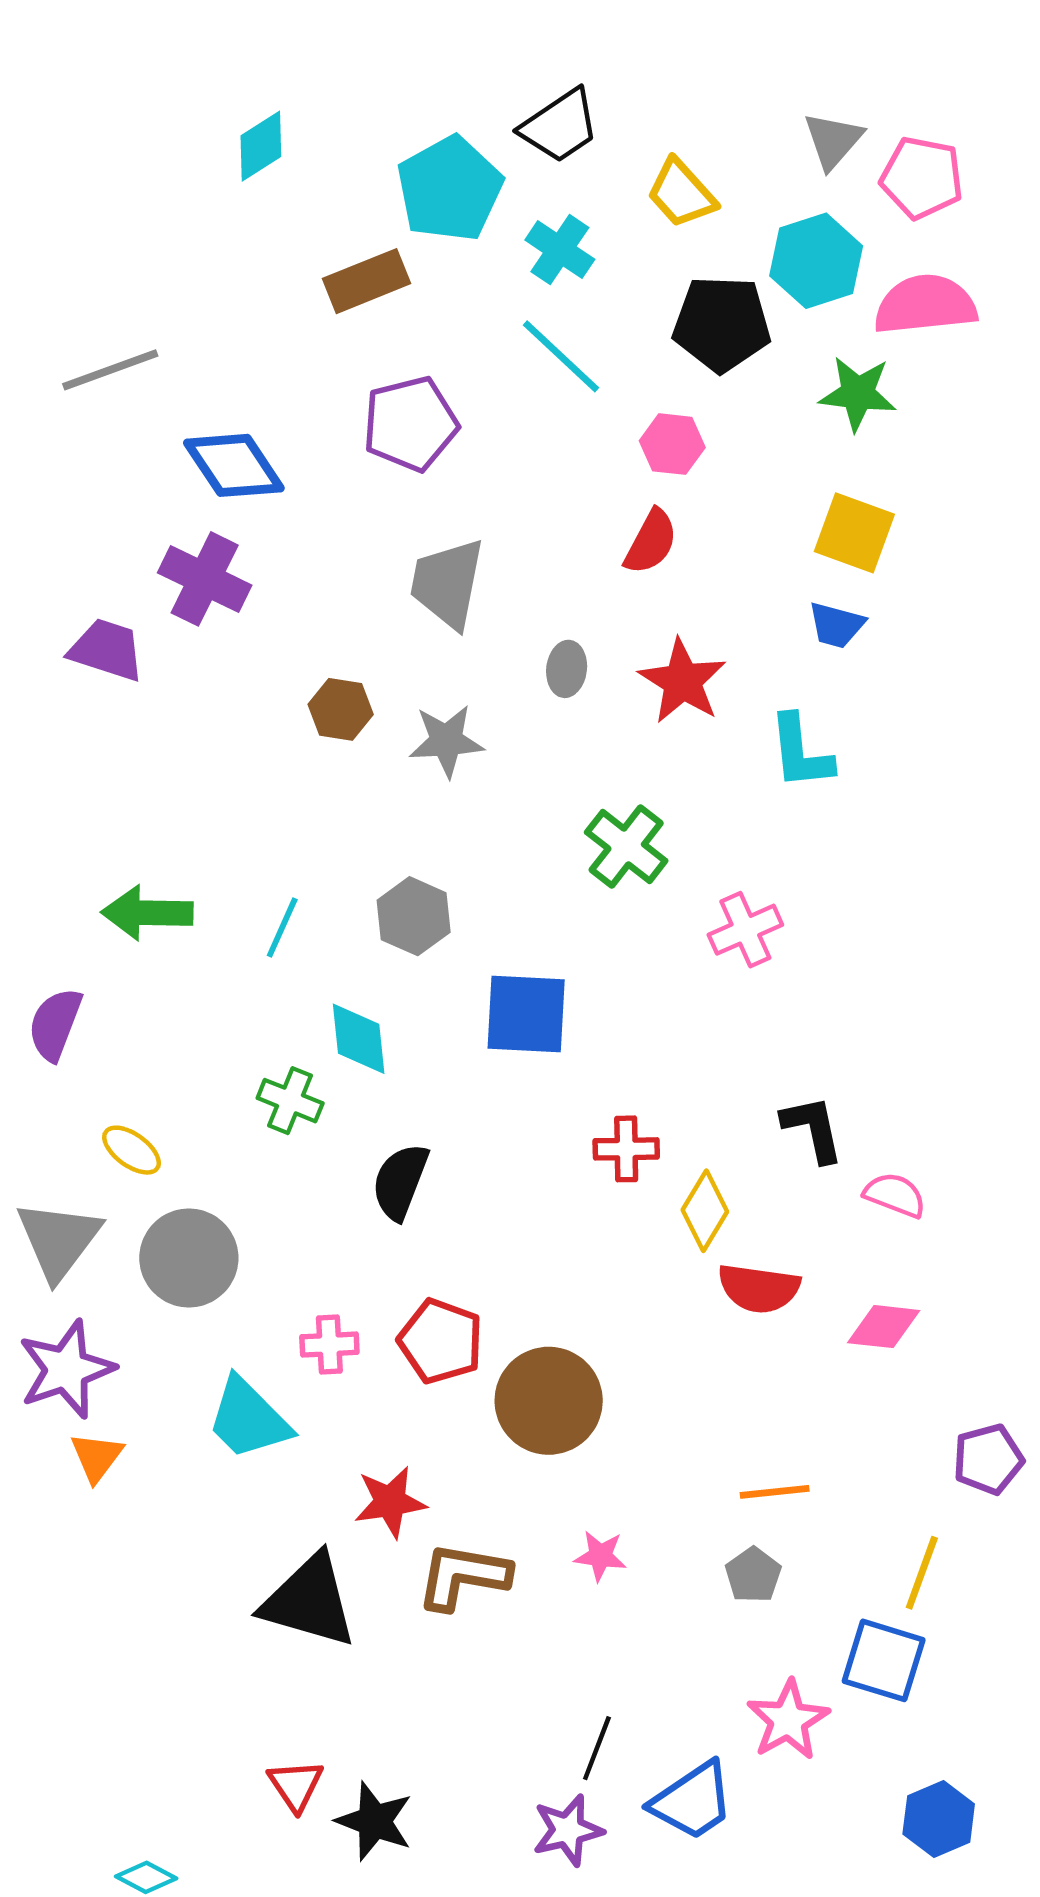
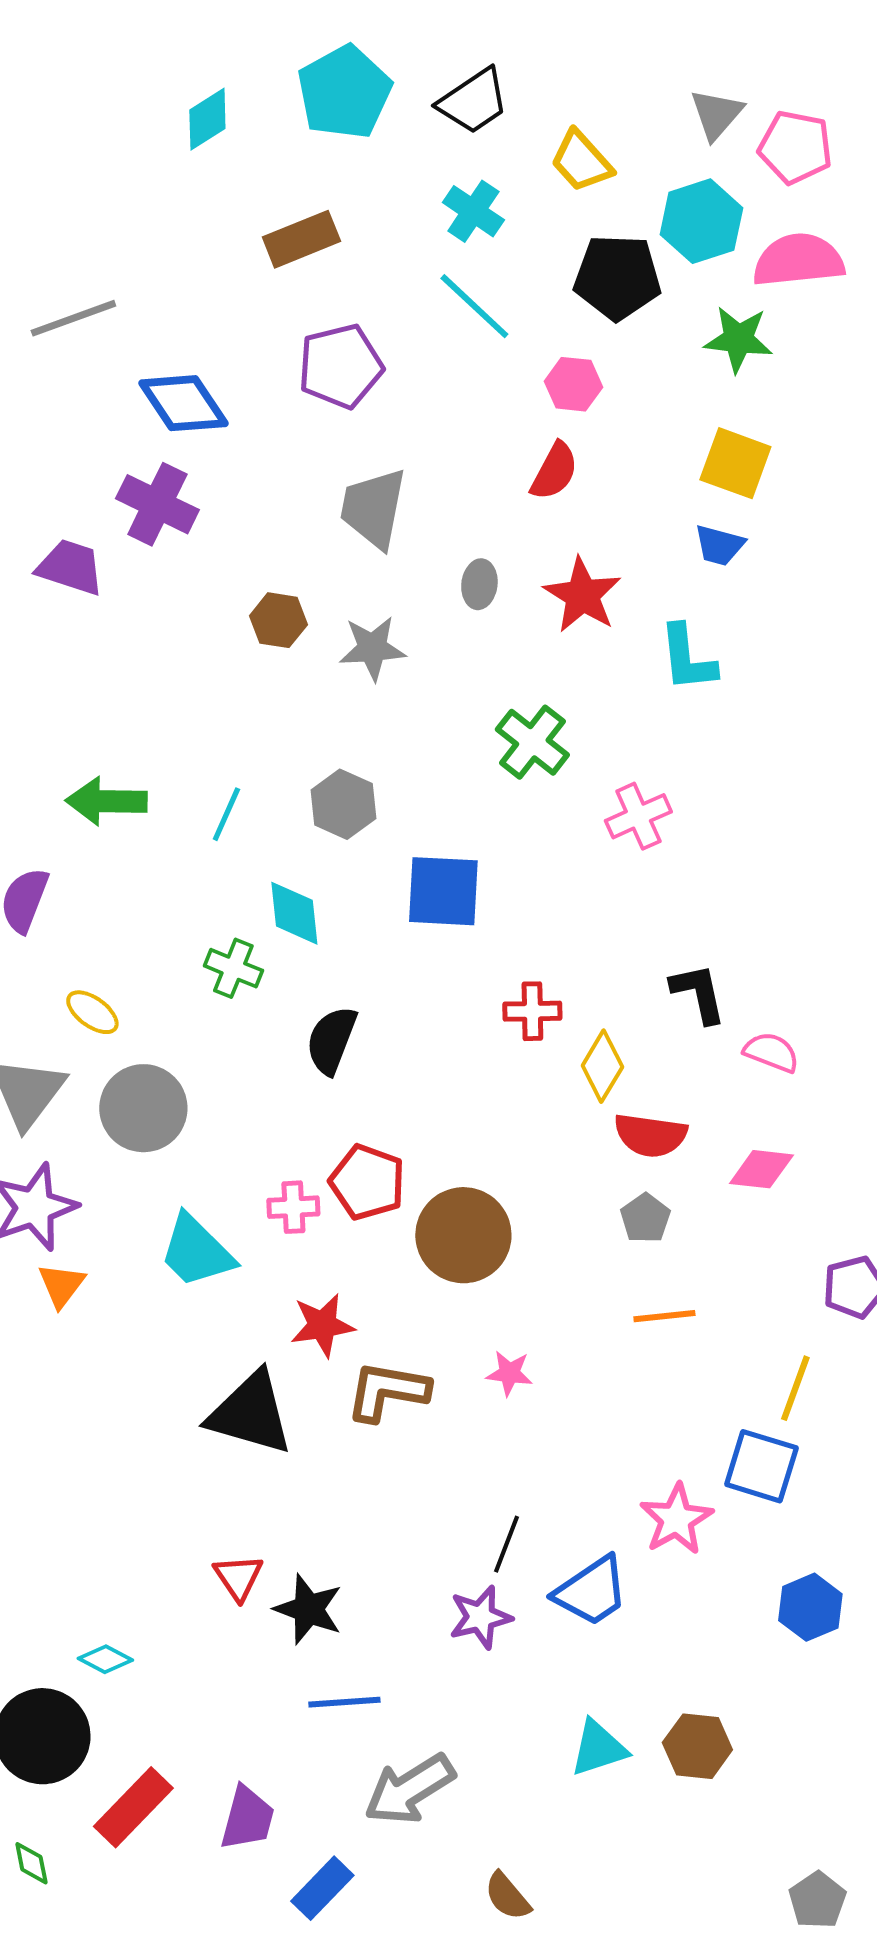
cyan pentagon: (450, 189) -> (344, 92), moved
pink cross: (329, 1345) -> (293, 1207), moved
gray pentagon: (753, 1575) -> (645, 1218), moved

